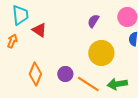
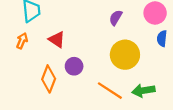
red triangle: (39, 30) -> (57, 40), moved
purple circle: (65, 74) -> (74, 66), moved

